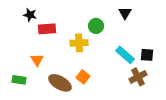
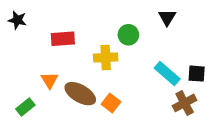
black star: (30, 15) -> (17, 20), moved
green rectangle: (19, 80) -> (25, 107), turned -48
brown ellipse: (60, 83) -> (80, 94), moved

